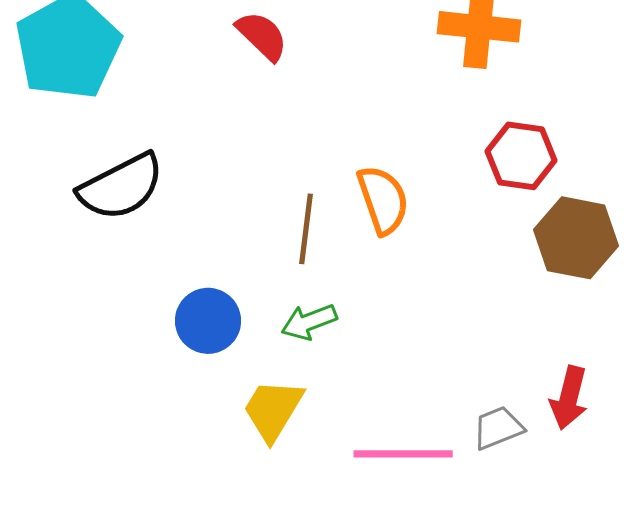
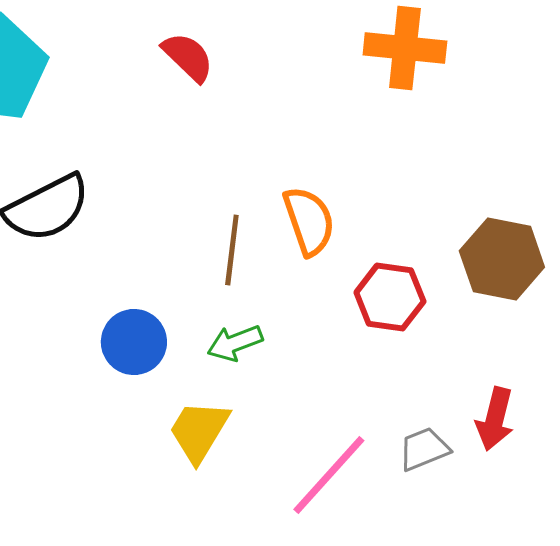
red hexagon: (521, 156) -> (390, 297), moved
pink line: (403, 454) -> (329, 475), turned -48

